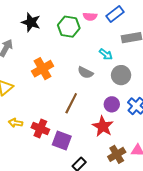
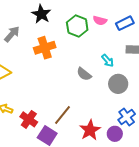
orange cross: (43, 69) -> (45, 48), moved
brown line: (71, 103) -> (62, 115), moved
purple circle: (112, 104) -> (115, 134), moved

